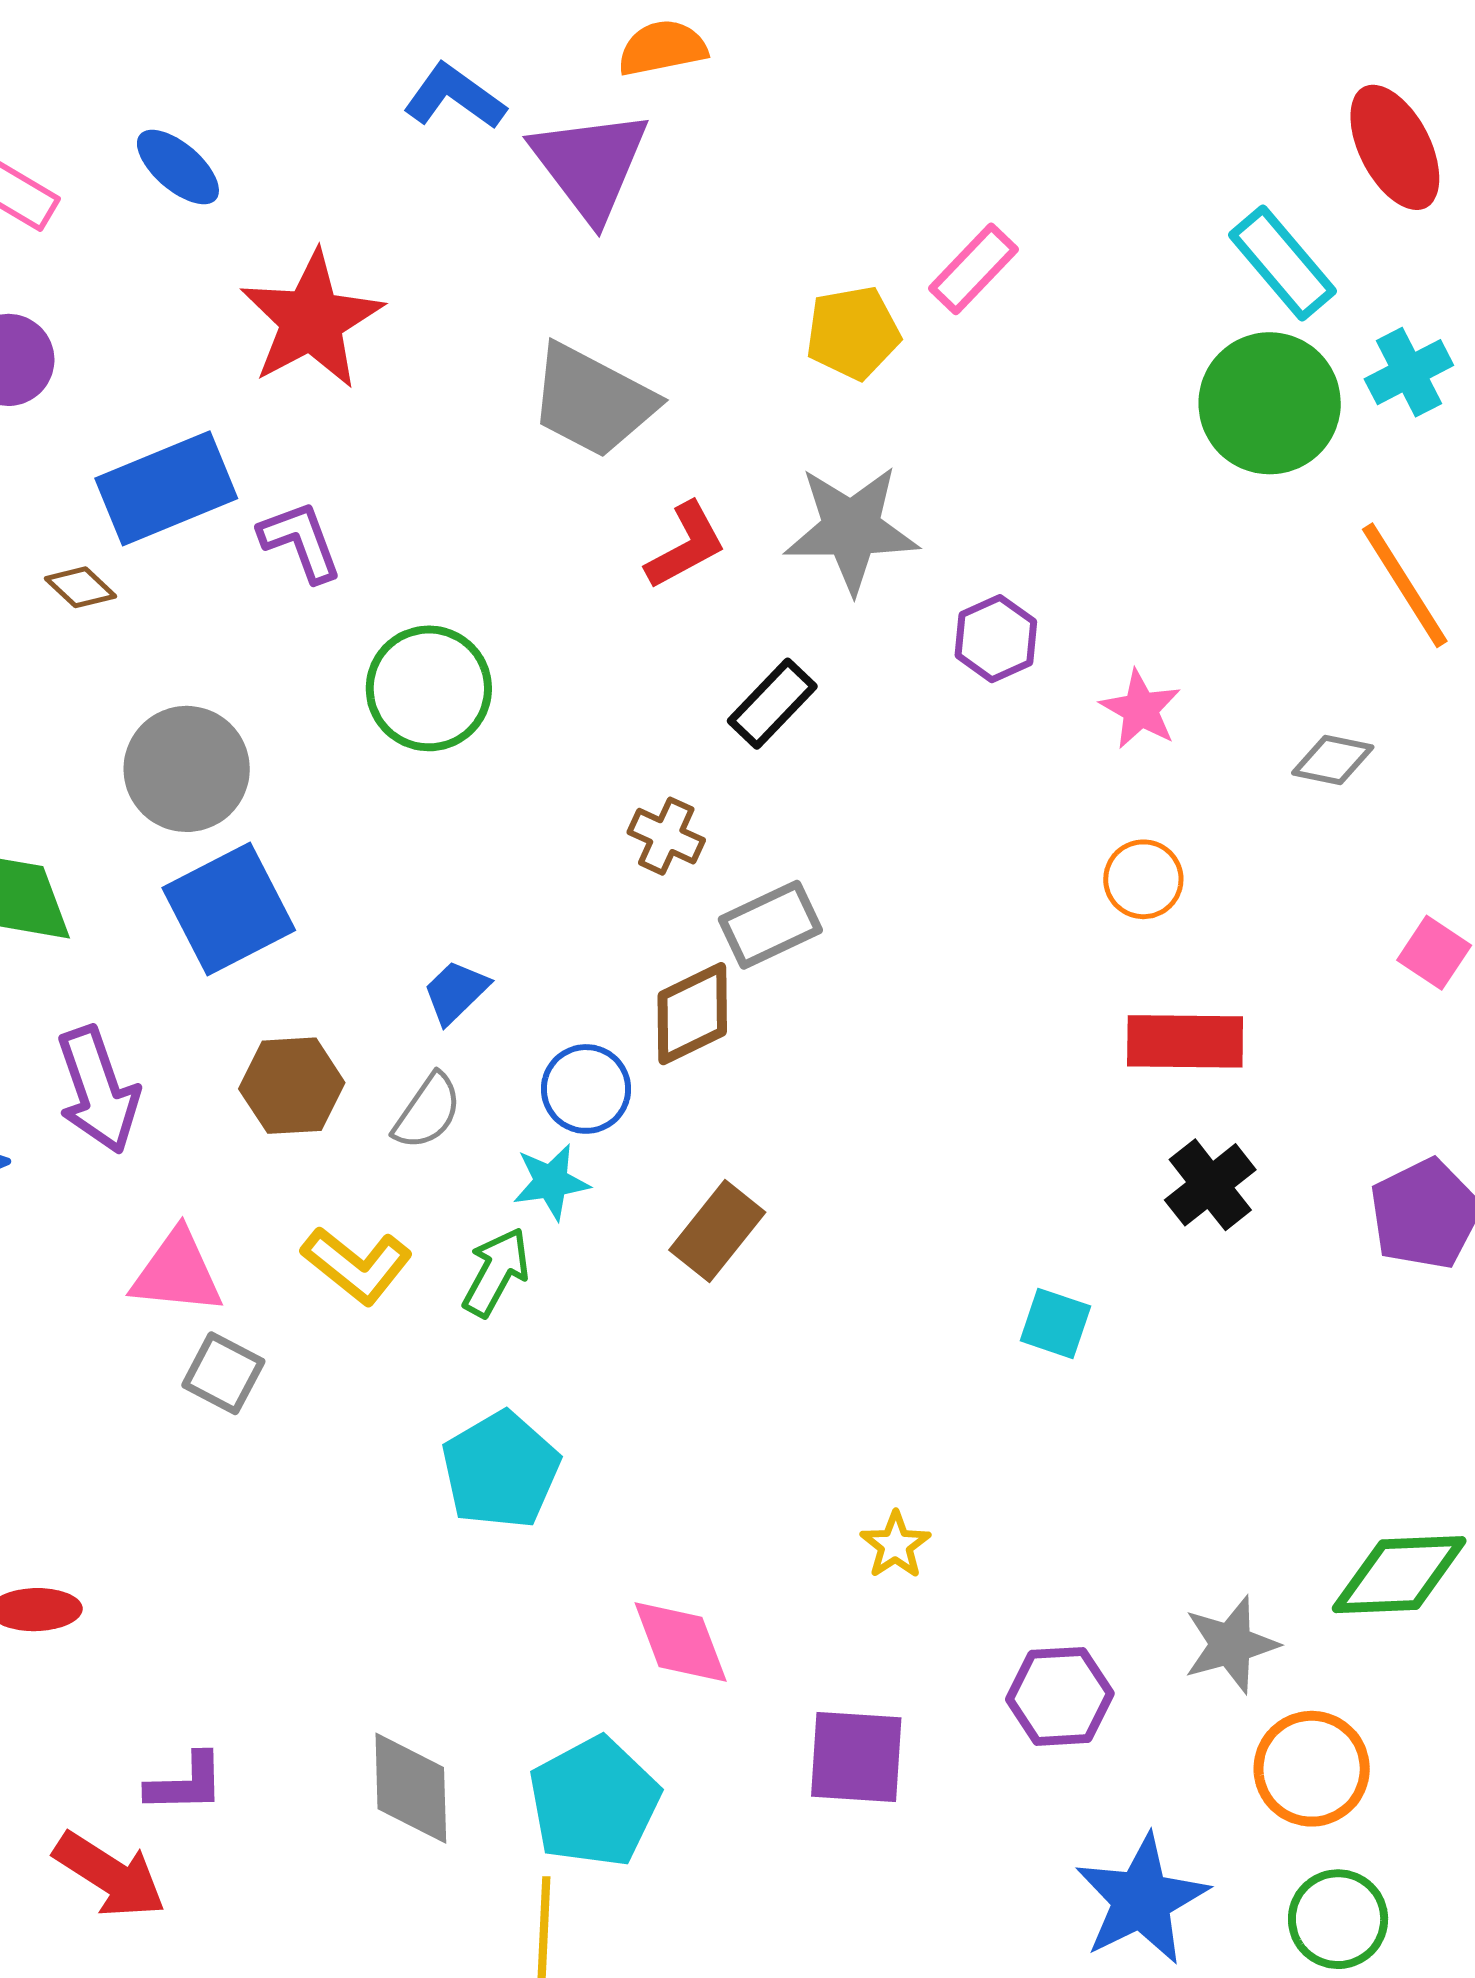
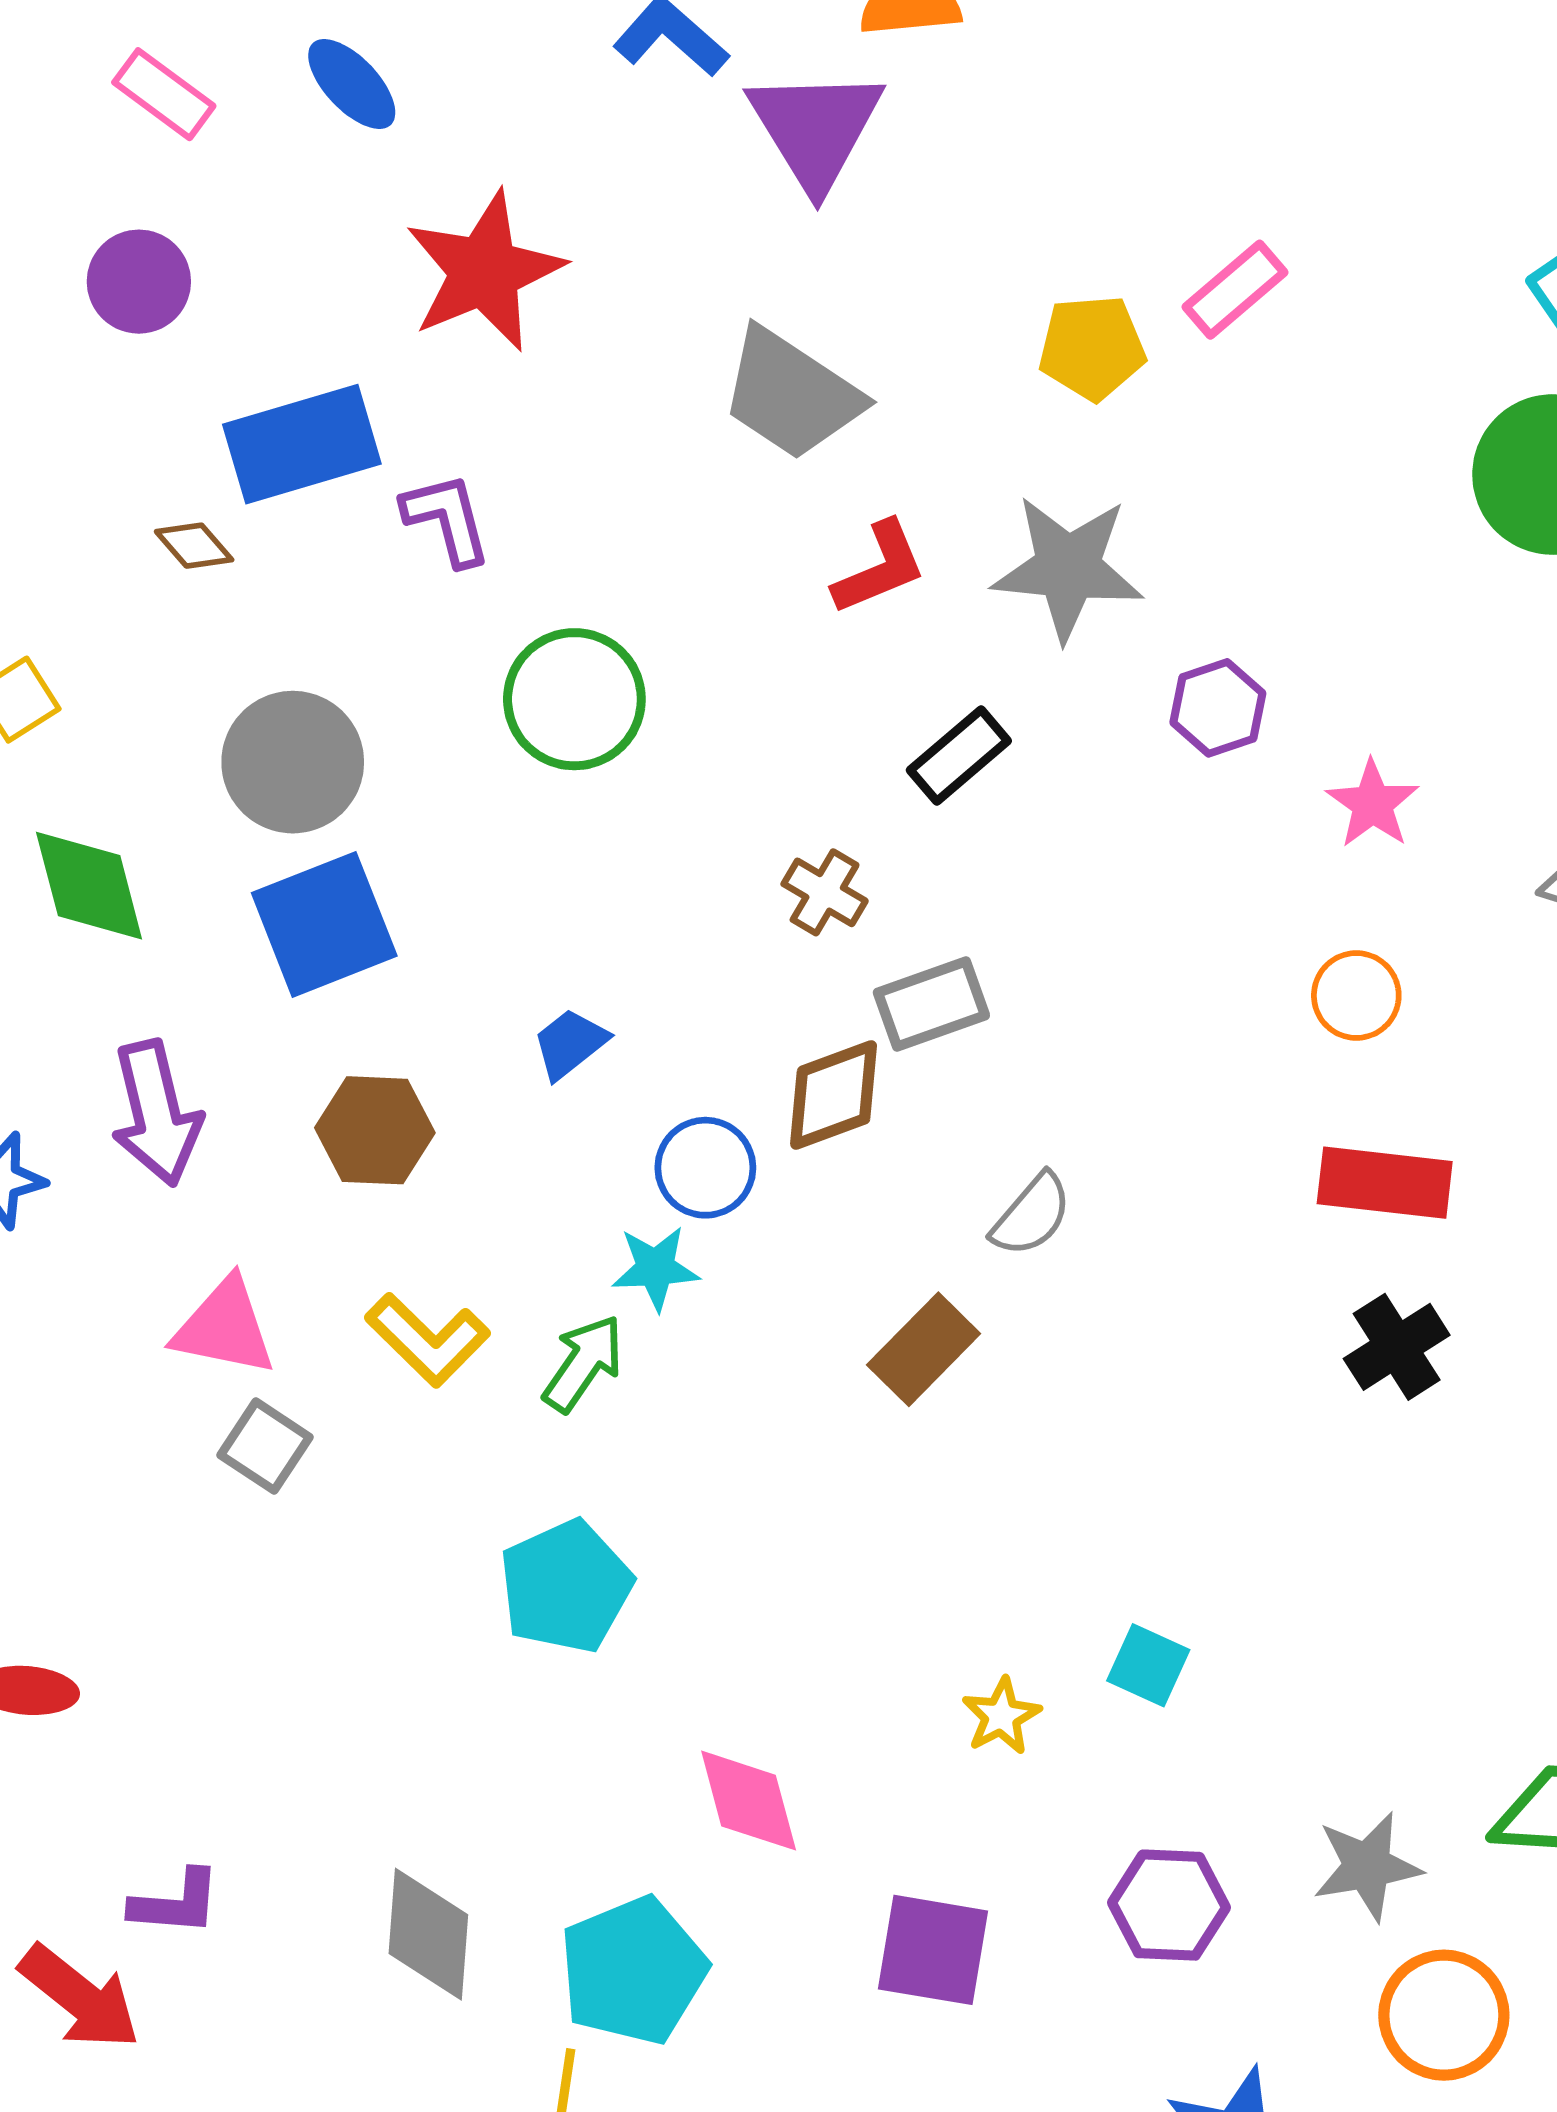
gray semicircle: (427, 1112) -> (1032, 1215), moved
brown rectangle: (717, 1231) -> (924, 1349), moved
cyan square: (1055, 1323) -> (1148, 1665), moved

